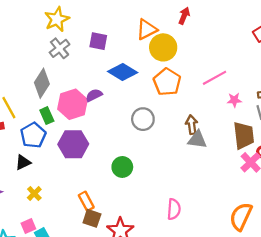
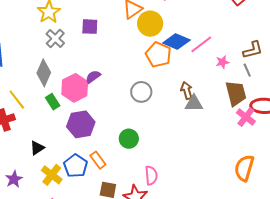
blue diamond: (123, 72) -> (176, 41), moved
blue pentagon: (33, 135) -> (76, 166), moved
yellow cross: (34, 193) -> (52, 175), size x1.5
orange rectangle: (86, 201) -> (98, 160), moved
pink semicircle: (174, 209) -> (151, 175), moved

